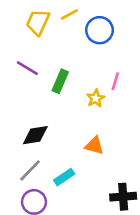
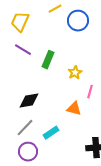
yellow trapezoid: (38, 22) -> (20, 22), moved
pink line: (115, 81) -> (90, 92), moved

